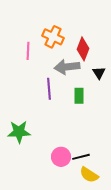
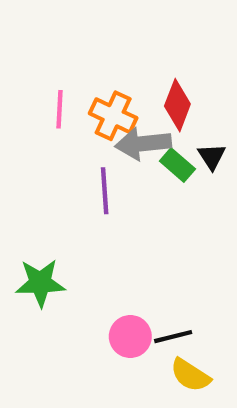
orange cross: (53, 37) -> (113, 116), moved
green rectangle: (79, 96) -> (177, 165), moved, turned -49

